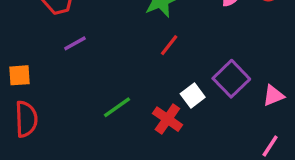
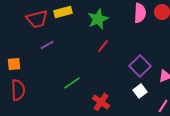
white square: (193, 96) -> (140, 91), moved
red cross: (167, 119) -> (101, 102), moved

